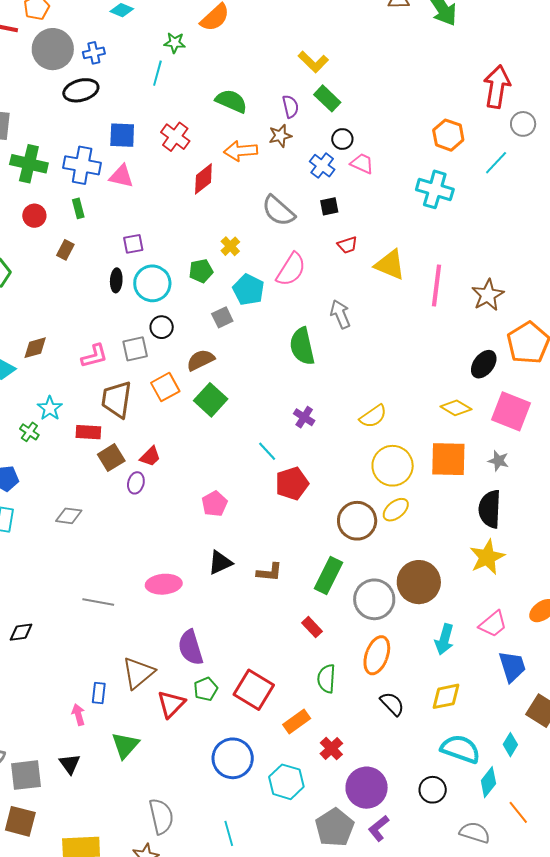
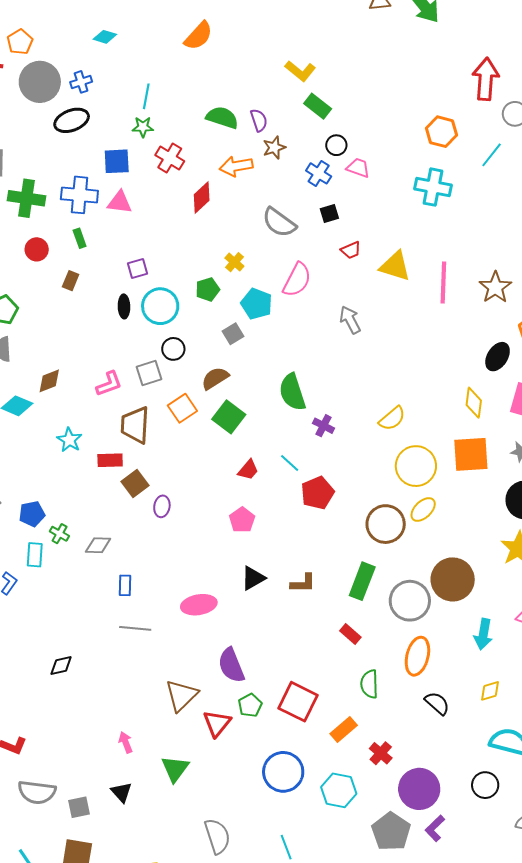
green star: (175, 43) -> (143, 127), moved
purple semicircle: (290, 106) -> (259, 120), moved
green semicircle: (302, 346) -> (292, 392), moved
yellow diamond: (456, 408) -> (474, 403), turned 72
green cross: (29, 432) -> (59, 534), moved
red trapezoid: (150, 456) -> (248, 470), moved
blue rectangle: (99, 693) -> (125, 585), moved
yellow diamond: (446, 696) -> (490, 691), size x0.7
gray square: (26, 775) -> (79, 807), size x0.7

